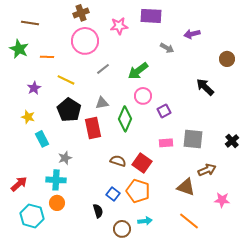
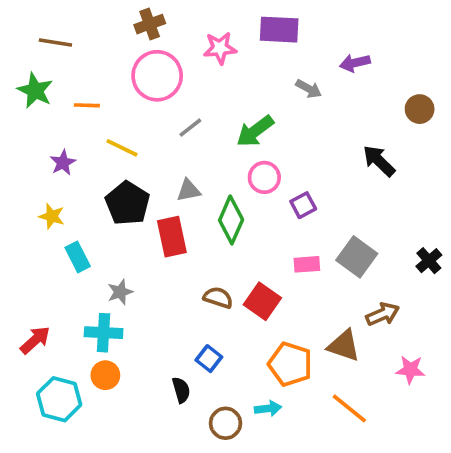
gray square: (193, 139) -> (357, 257), turned 30
orange pentagon: (138, 191) -> (290, 364), moved

